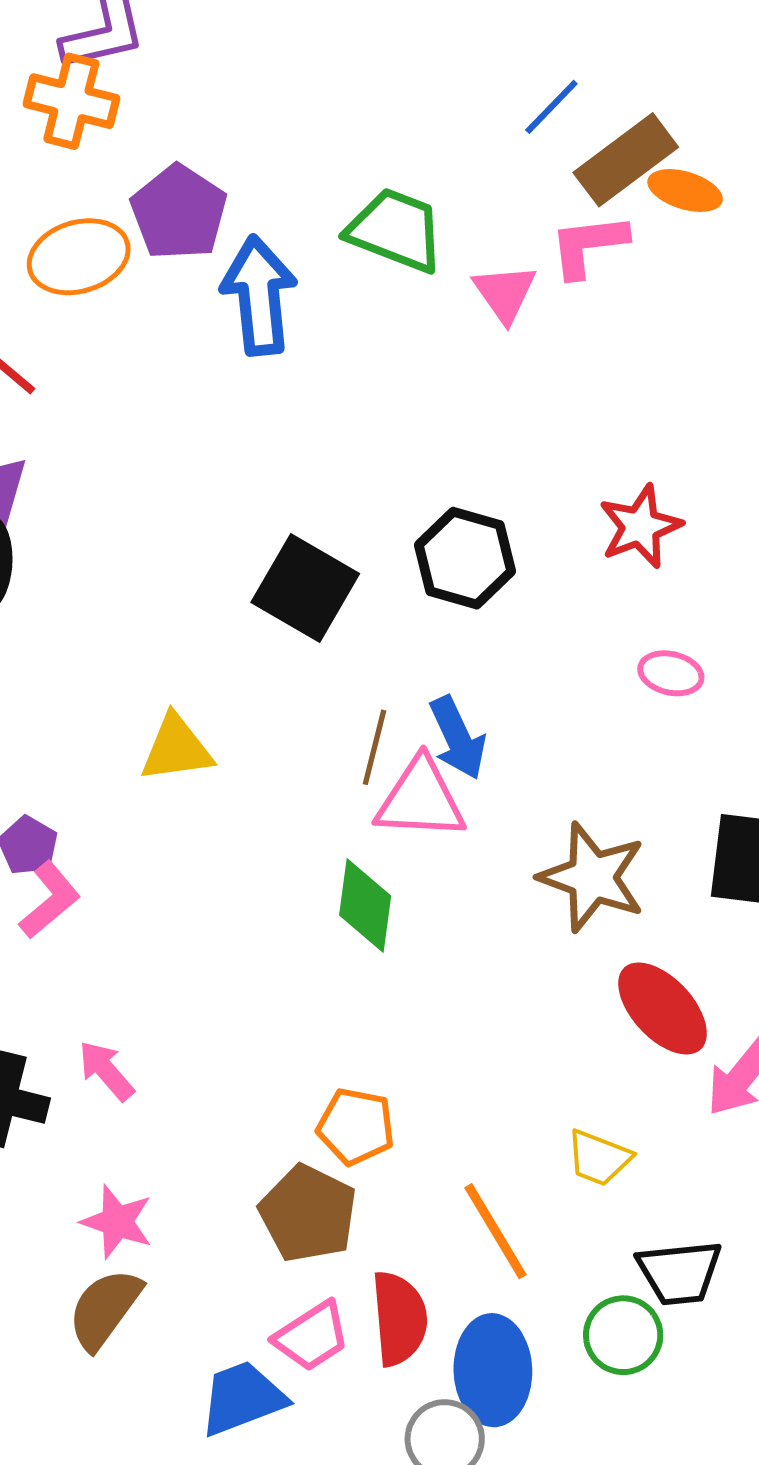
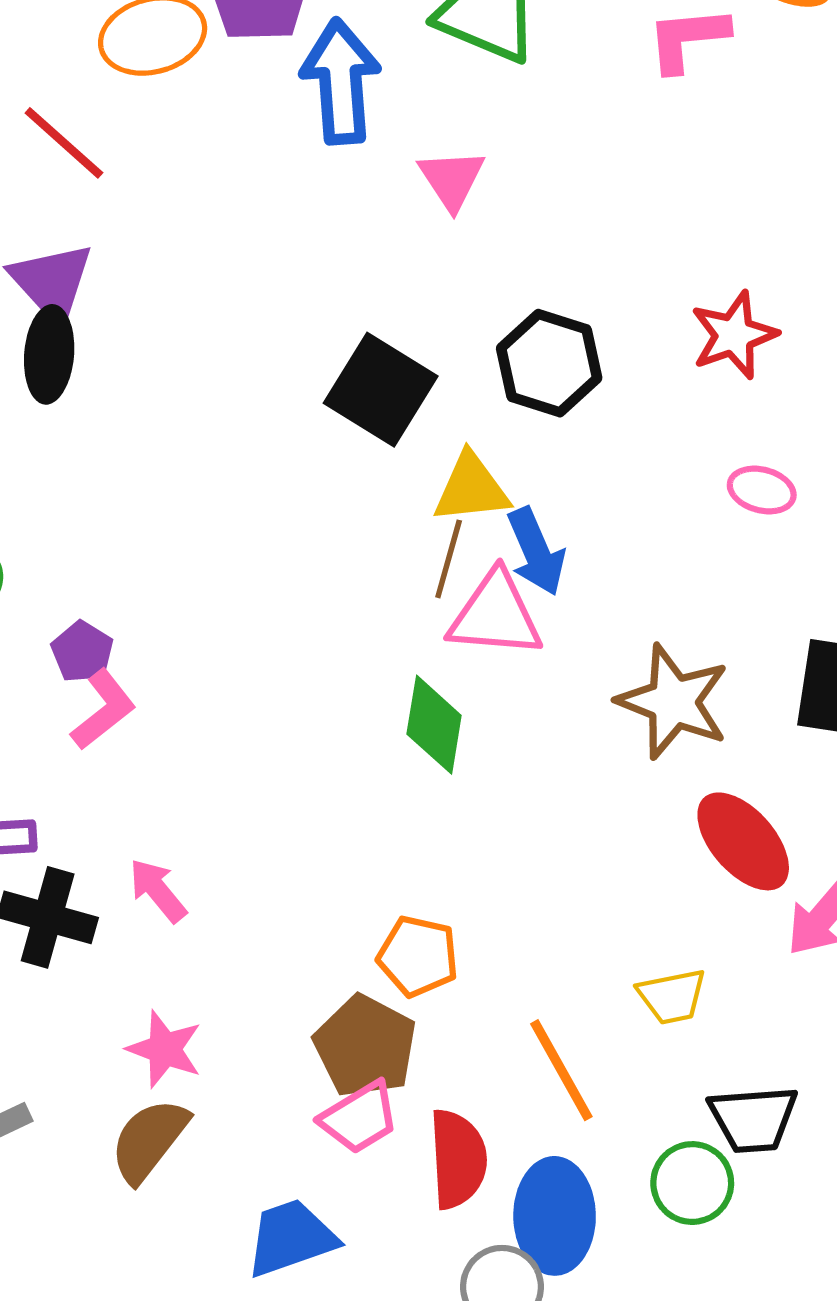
pink triangle: (505, 293) -> (452, 179), moved
yellow triangle: (176, 748) -> (471, 488), moved
yellow trapezoid: (599, 1158) -> (672, 996), turned -34
pink trapezoid: (312, 1336) -> (359, 1118), moved

